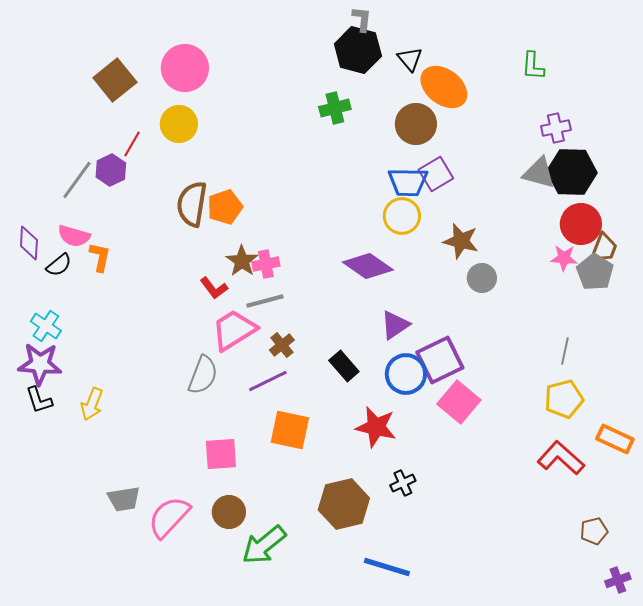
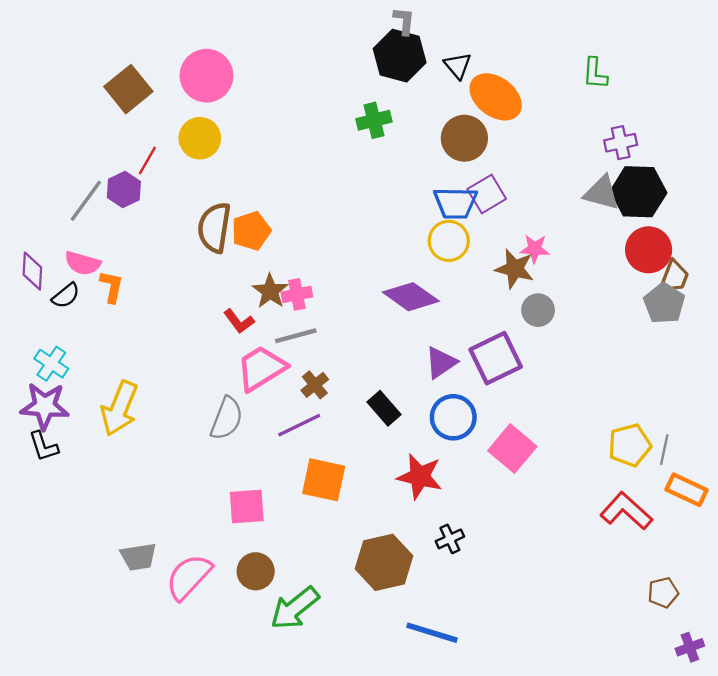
pink star: (564, 258) -> (535, 249), moved
gray line: (565, 351) -> (664, 450), moved
purple square: (440, 360) -> (496, 358), moved
yellow arrow: (92, 404) -> (119, 408), moved, size x1.5

